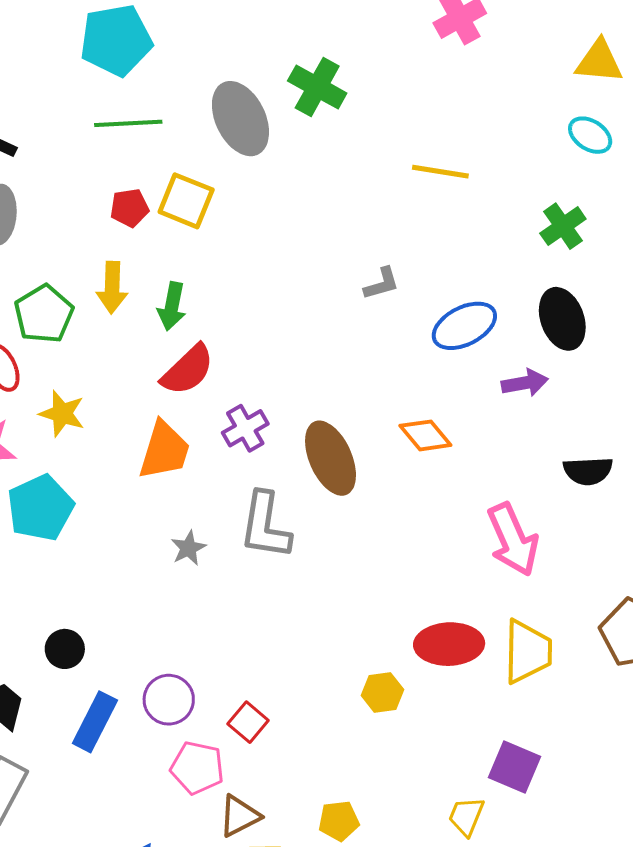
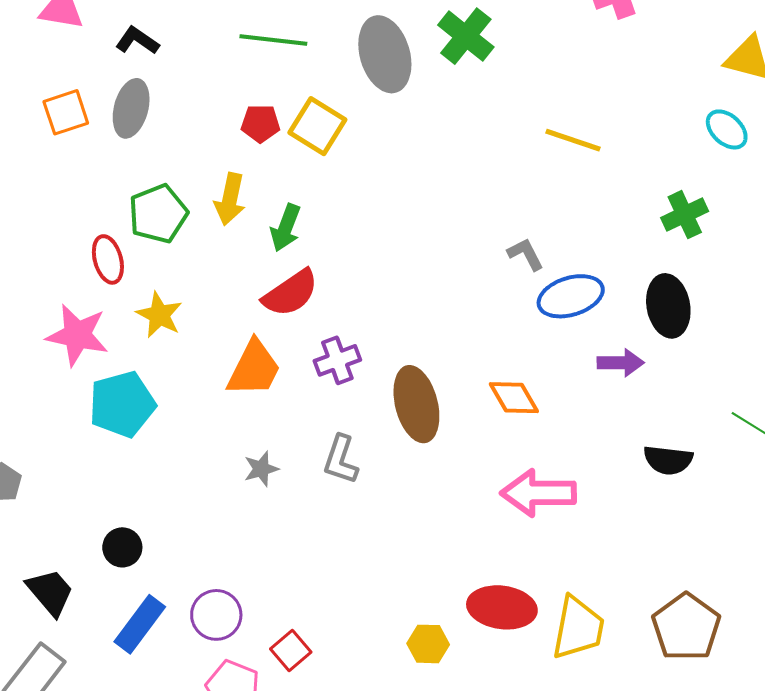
gray L-shape: (382, 284) -> (526, 254), moved, turned -111
gray L-shape: (265, 526) -> (341, 460), size x0.7
pink arrow: (513, 540) -> (538, 493), moved, turned 104

